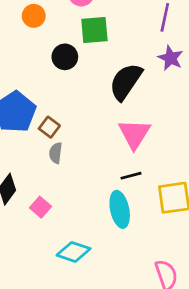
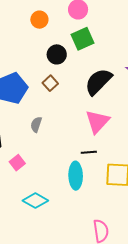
green square: (94, 30) -> (83, 39), turned -30
brown square: (49, 127) -> (50, 83), moved

